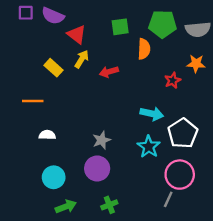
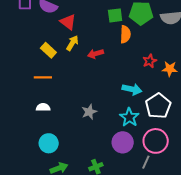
green square: (120, 27) -> (115, 15), moved
orange star: (196, 64) -> (170, 69), moved
orange line: (33, 101) -> (43, 77), moved
purple circle: (97, 168) -> (123, 142), moved

